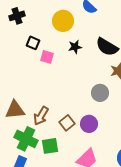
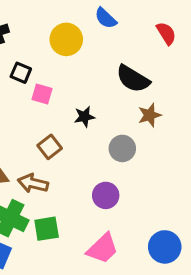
black star: (75, 47) -> (84, 117), moved
brown arrow: (41, 116) -> (33, 183), turned 72
brown square: (67, 123) -> (50, 147), moved

